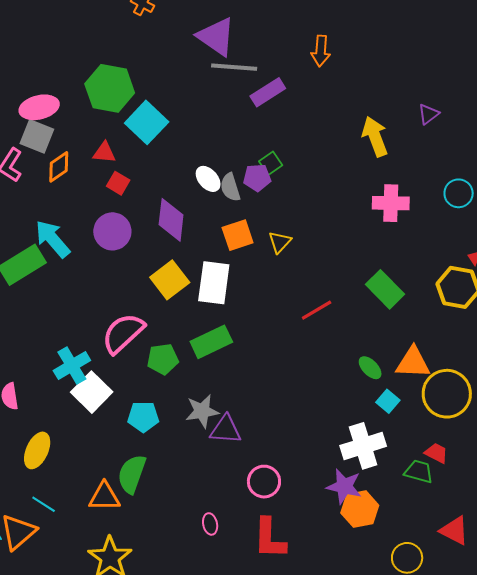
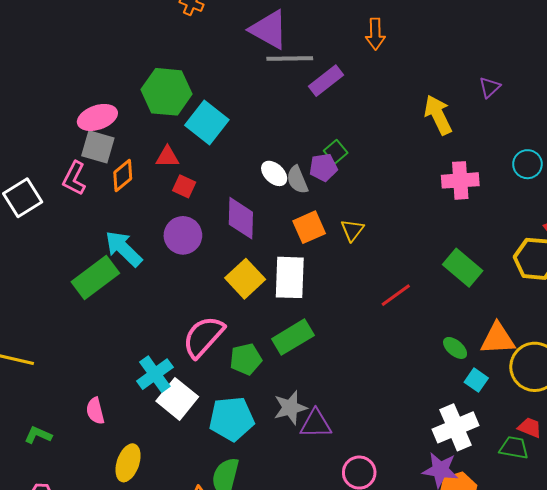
cyan pentagon: (143, 417) -> (232, 419), size x1.4

